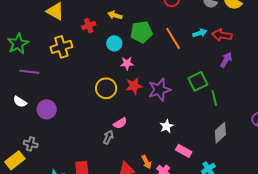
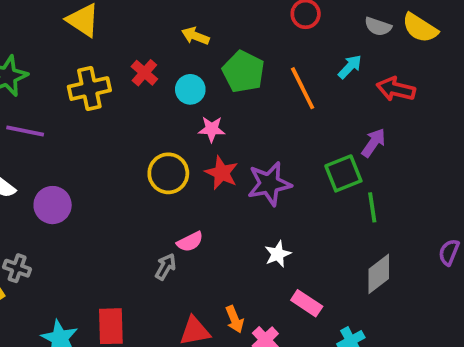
red cross: (89, 26) -> (144, 73), moved, turned -32
green pentagon: (141, 32) -> (243, 72), turned 30
cyan arrow: (200, 33) -> (350, 67), moved, turned -32
purple arrow: (226, 60) -> (374, 143), moved
red star: (134, 86) -> (222, 173), turned 30

